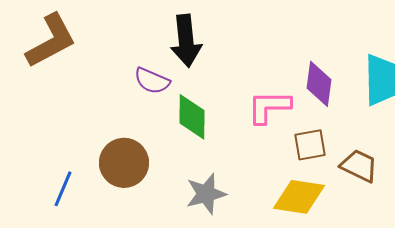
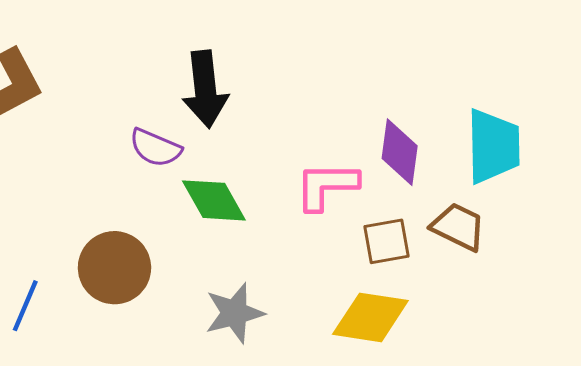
green diamond: (192, 117) -> (214, 200), turned -30
brown trapezoid: (359, 166) -> (458, 227), moved

